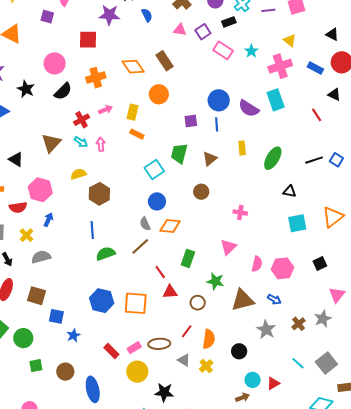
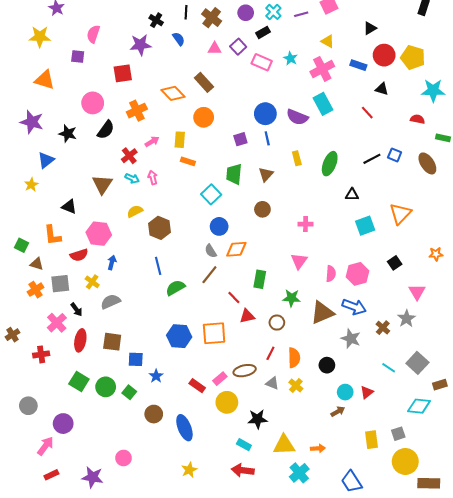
black triangle: (332, 34) -> (370, 28), turned -48
blue arrow: (274, 299) -> (354, 307), size x1.6
green square: (36, 366) -> (129, 392), moved, turned -32

